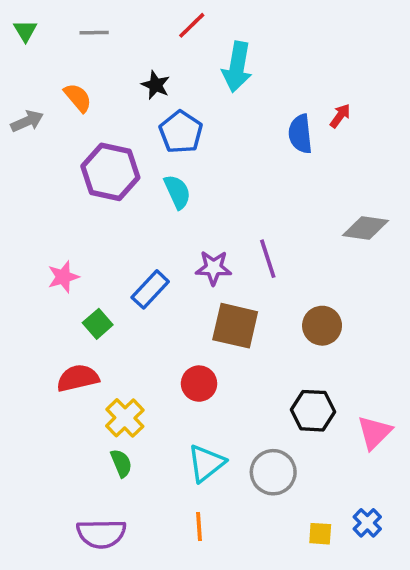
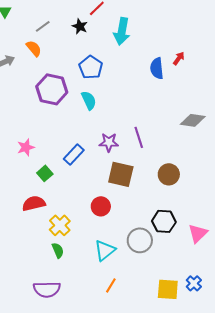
gray line: (94, 33) -> (43, 26), moved, turned -35
black star: (156, 85) -> (80, 26), moved
gray circle: (273, 472) -> (140, 240), moved
orange line: (199, 526) -> (111, 285), moved, turned 35
yellow square: (320, 534) -> (168, 289), size x1.6

